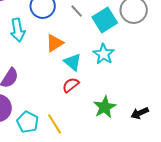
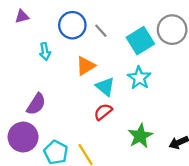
gray line: (77, 11) -> (101, 31), moved
cyan arrow: (18, 30) -> (45, 52), size x0.7

